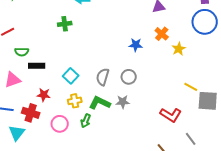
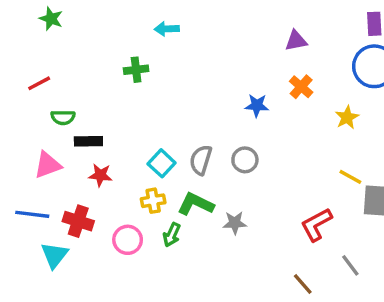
yellow star: (179, 49) -> (347, 117), moved
cyan square: (71, 76) -> (162, 163), moved
red star: (44, 95) -> (100, 175), moved
gray star: (123, 102) -> (235, 223), moved
red L-shape: (171, 115) -> (316, 225), turned 120

